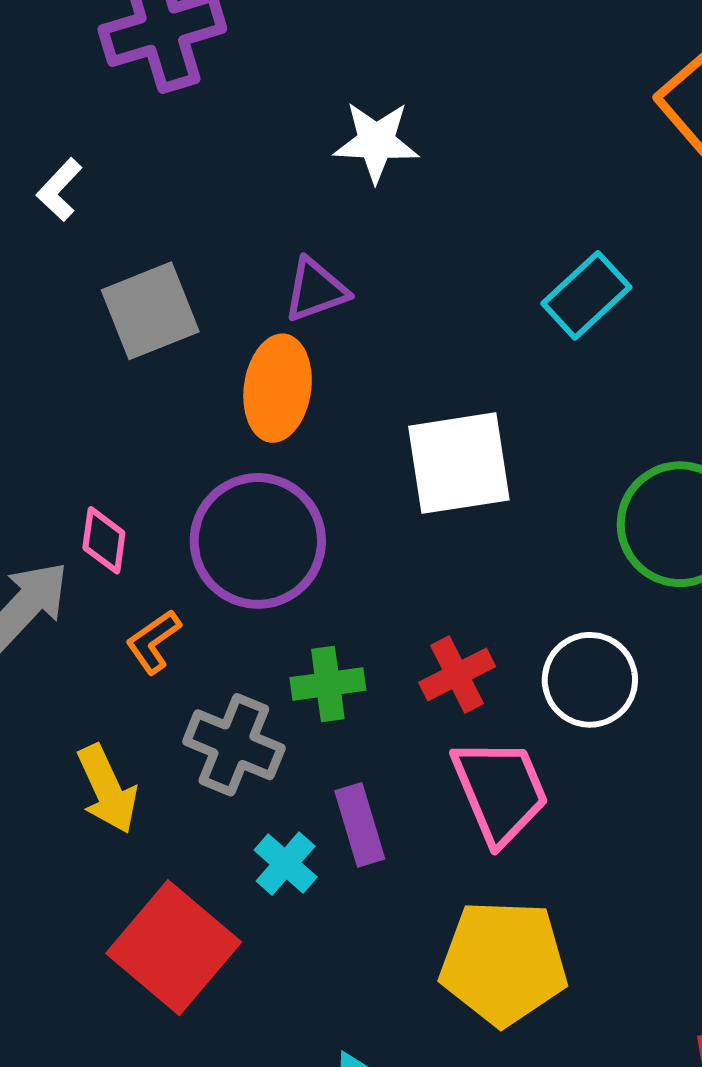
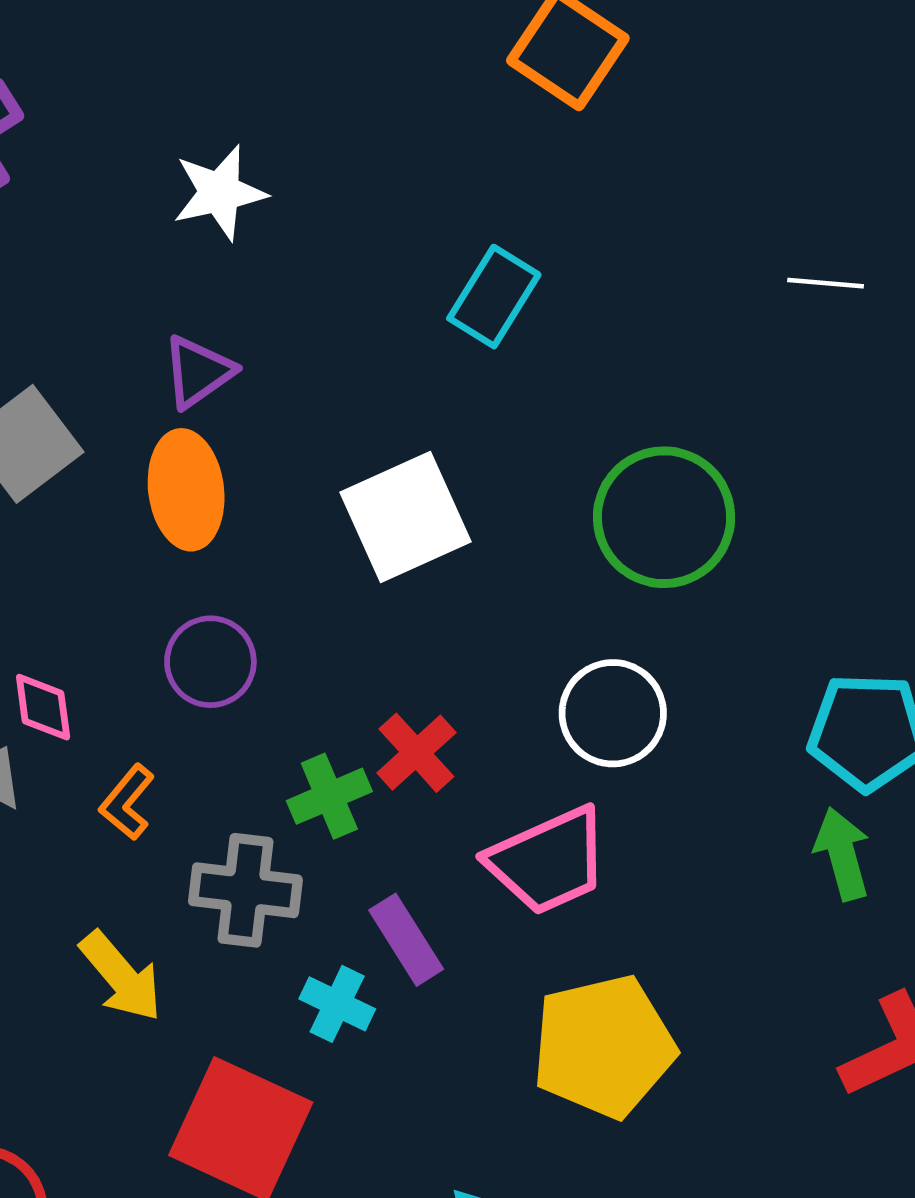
purple circle: (258, 541) -> (210, 662), size x0.6
red cross: (457, 675) -> (416, 753), moved
pink trapezoid: (500, 791) -> (548, 861), turned 104

